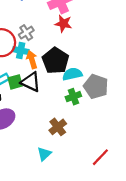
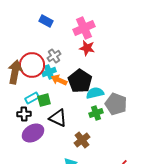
cyan cross: (21, 51) -> (49, 72), turned -32
orange arrow: (32, 60) -> (59, 80), turned -49
black triangle: (31, 82) -> (58, 118), moved

